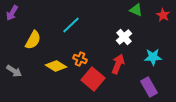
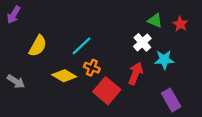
green triangle: (136, 10) -> (155, 21), moved
red star: (163, 15) -> (180, 24), moved
cyan line: (71, 25) -> (81, 46), moved
cyan star: (153, 57) -> (164, 60), moved

